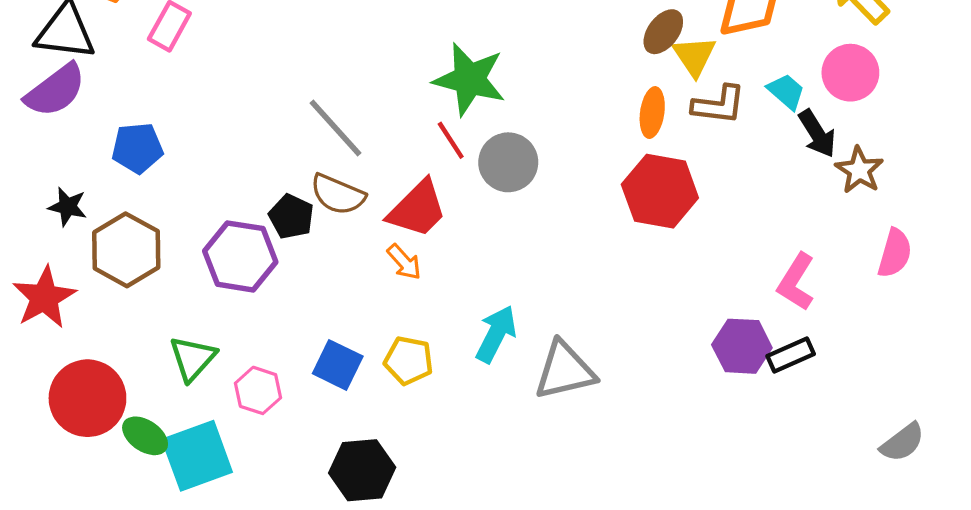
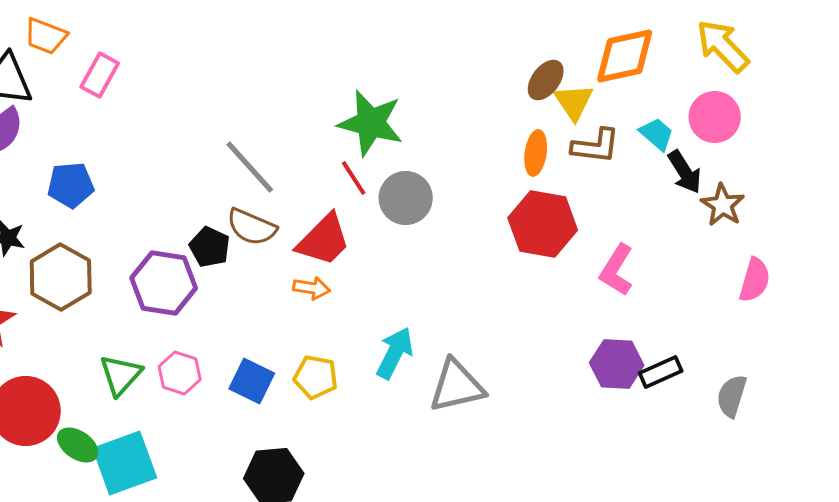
orange arrow: (404, 262) -> (312, 288), turned -39
pink L-shape: (796, 282) -> (617, 270), moved
pink hexagon: (258, 390) -> (180, 373), moved
gray semicircle: (902, 442) -> (732, 396), moved, turned 144

